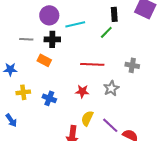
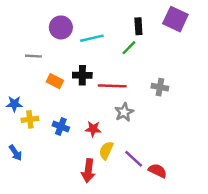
black cross: (52, 39) -> (82, 75), moved
blue star: (10, 69) -> (14, 104), moved
gray star: (111, 88) -> (124, 112), moved
red star: (82, 91) -> (93, 129), moved

